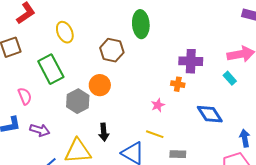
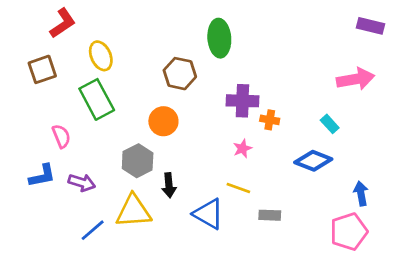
yellow ellipse: (65, 32) -> (101, 56), moved
purple cross: (191, 61) -> (242, 101), moved
cyan rectangle: (230, 78) -> (330, 124), moved
gray hexagon: (78, 101) -> (138, 161), moved
blue diamond: (210, 114) -> (313, 161), turned -36

